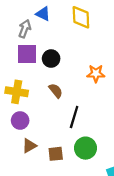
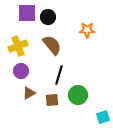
brown semicircle: (56, 91) -> (52, 45), size x1.5
yellow cross: (17, 92) -> (18, 46), turned -30
black line: (74, 117) -> (59, 75), moved

